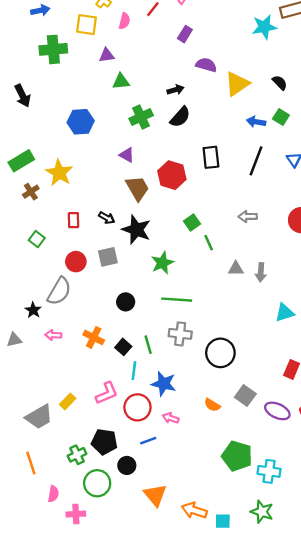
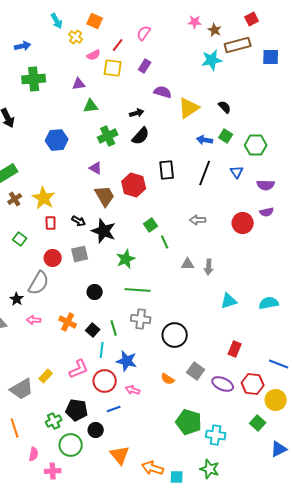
pink semicircle: (124, 21) -> (94, 55), turned 48
yellow square: (87, 25) -> (113, 68), moved
yellow star: (59, 173) -> (44, 198), moved

